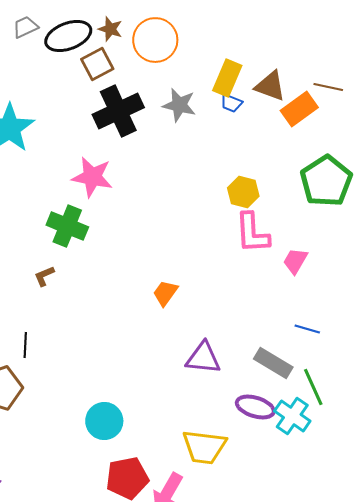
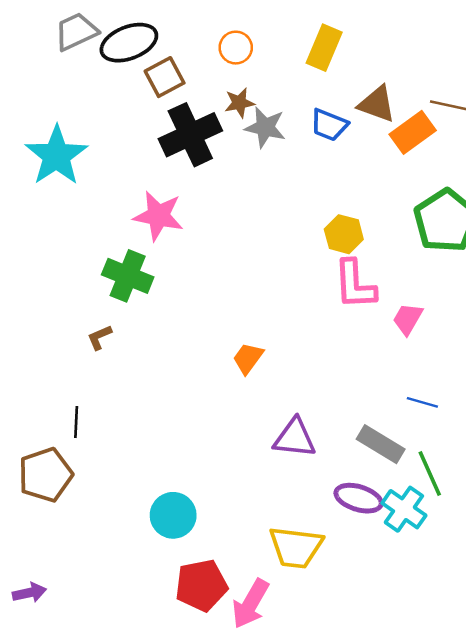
gray trapezoid: (25, 27) -> (76, 32), size x1.4
brown star: (110, 29) -> (239, 103), moved, turned -30
orange circle: (155, 40) -> (236, 48), size x0.6
yellow rectangle: (227, 78) -> (324, 48), moved
blue trapezoid: (231, 103) -> (329, 125), size x1.4

